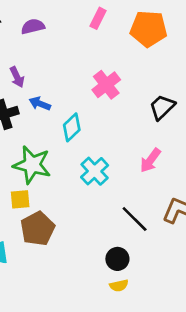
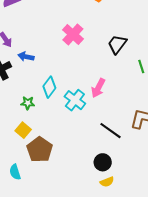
cyan diamond: (72, 127) -> (49, 87), moved
pink arrow: (150, 160) -> (98, 88), moved
green star: (32, 165) -> (28, 103), size x0.5
yellow square: (20, 199) -> (23, 130), turned -35

